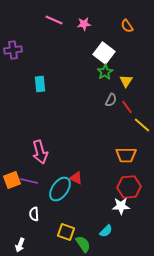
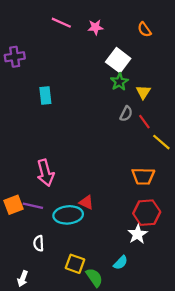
cyan ellipse: (60, 189) -> (68, 215), turned 50
white star: (121, 206) -> (138, 234), turned -30

